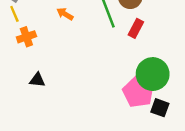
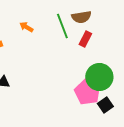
black square: (160, 108) -> (105, 105), turned 35

